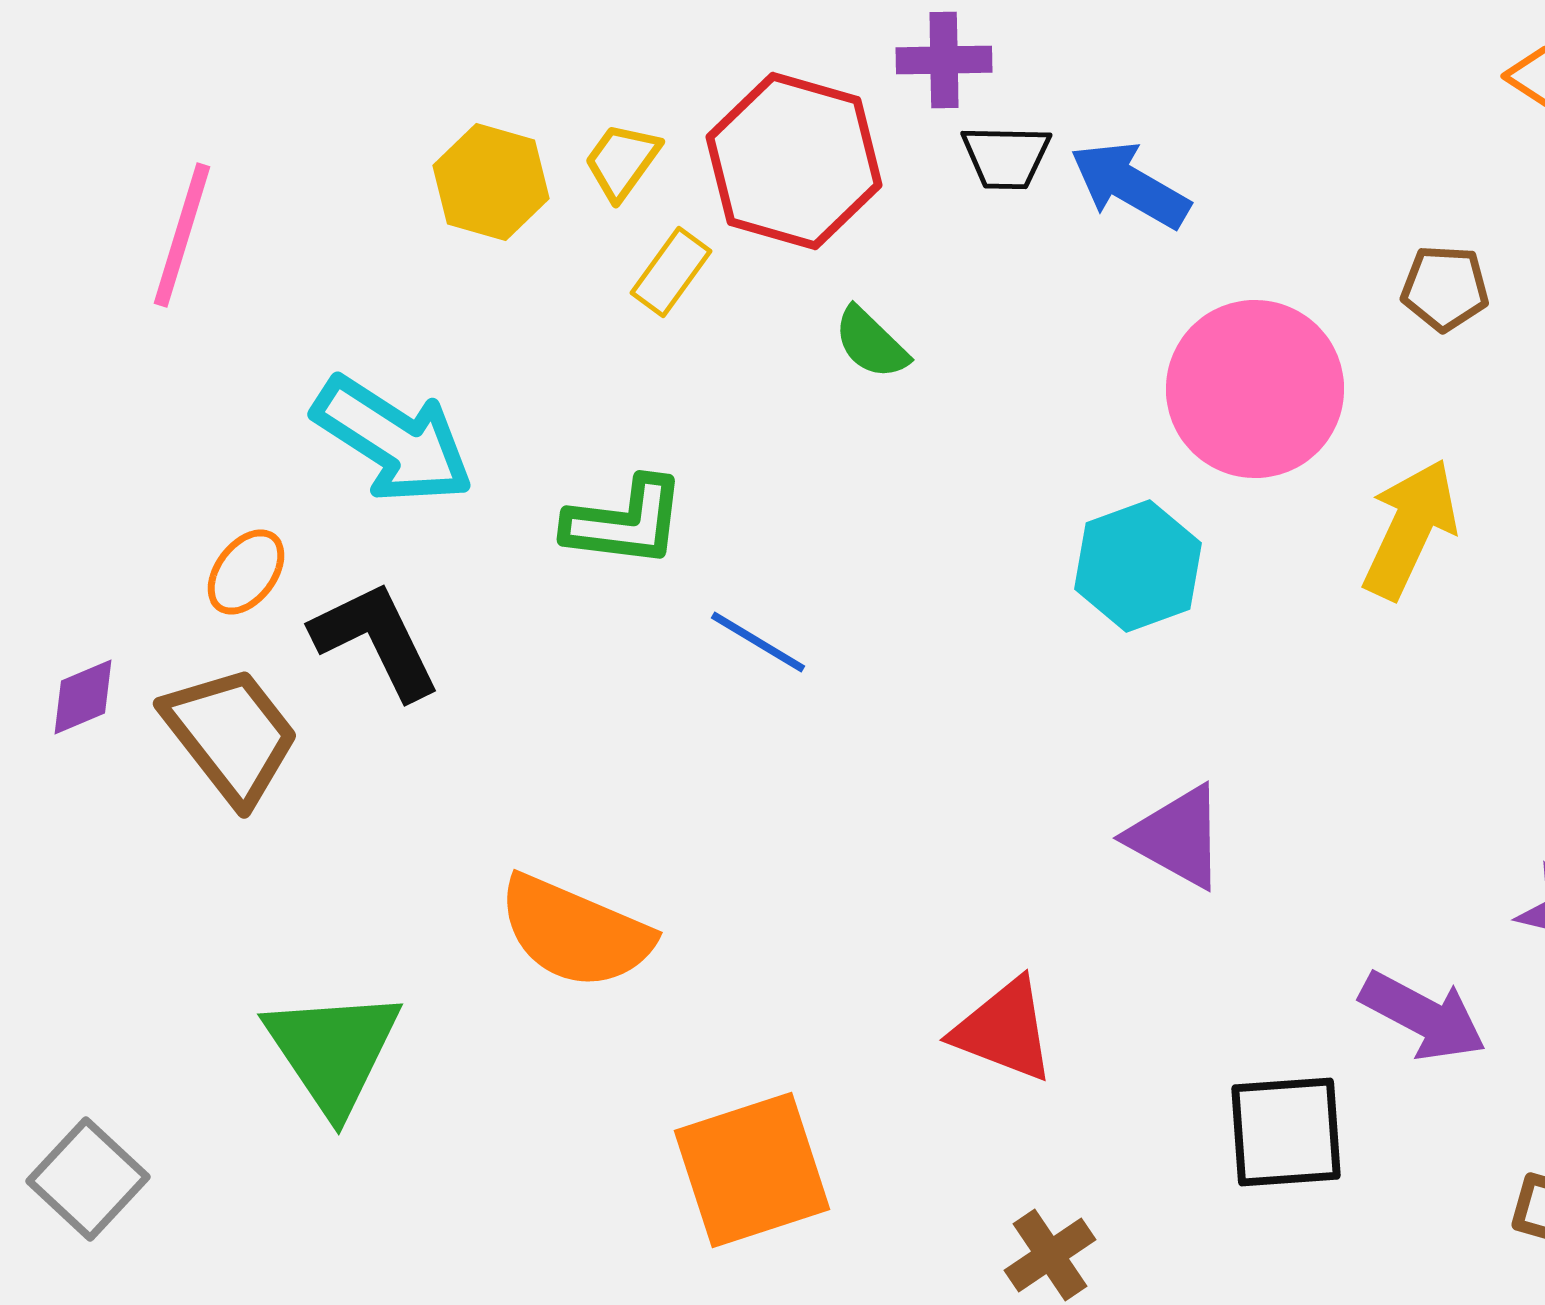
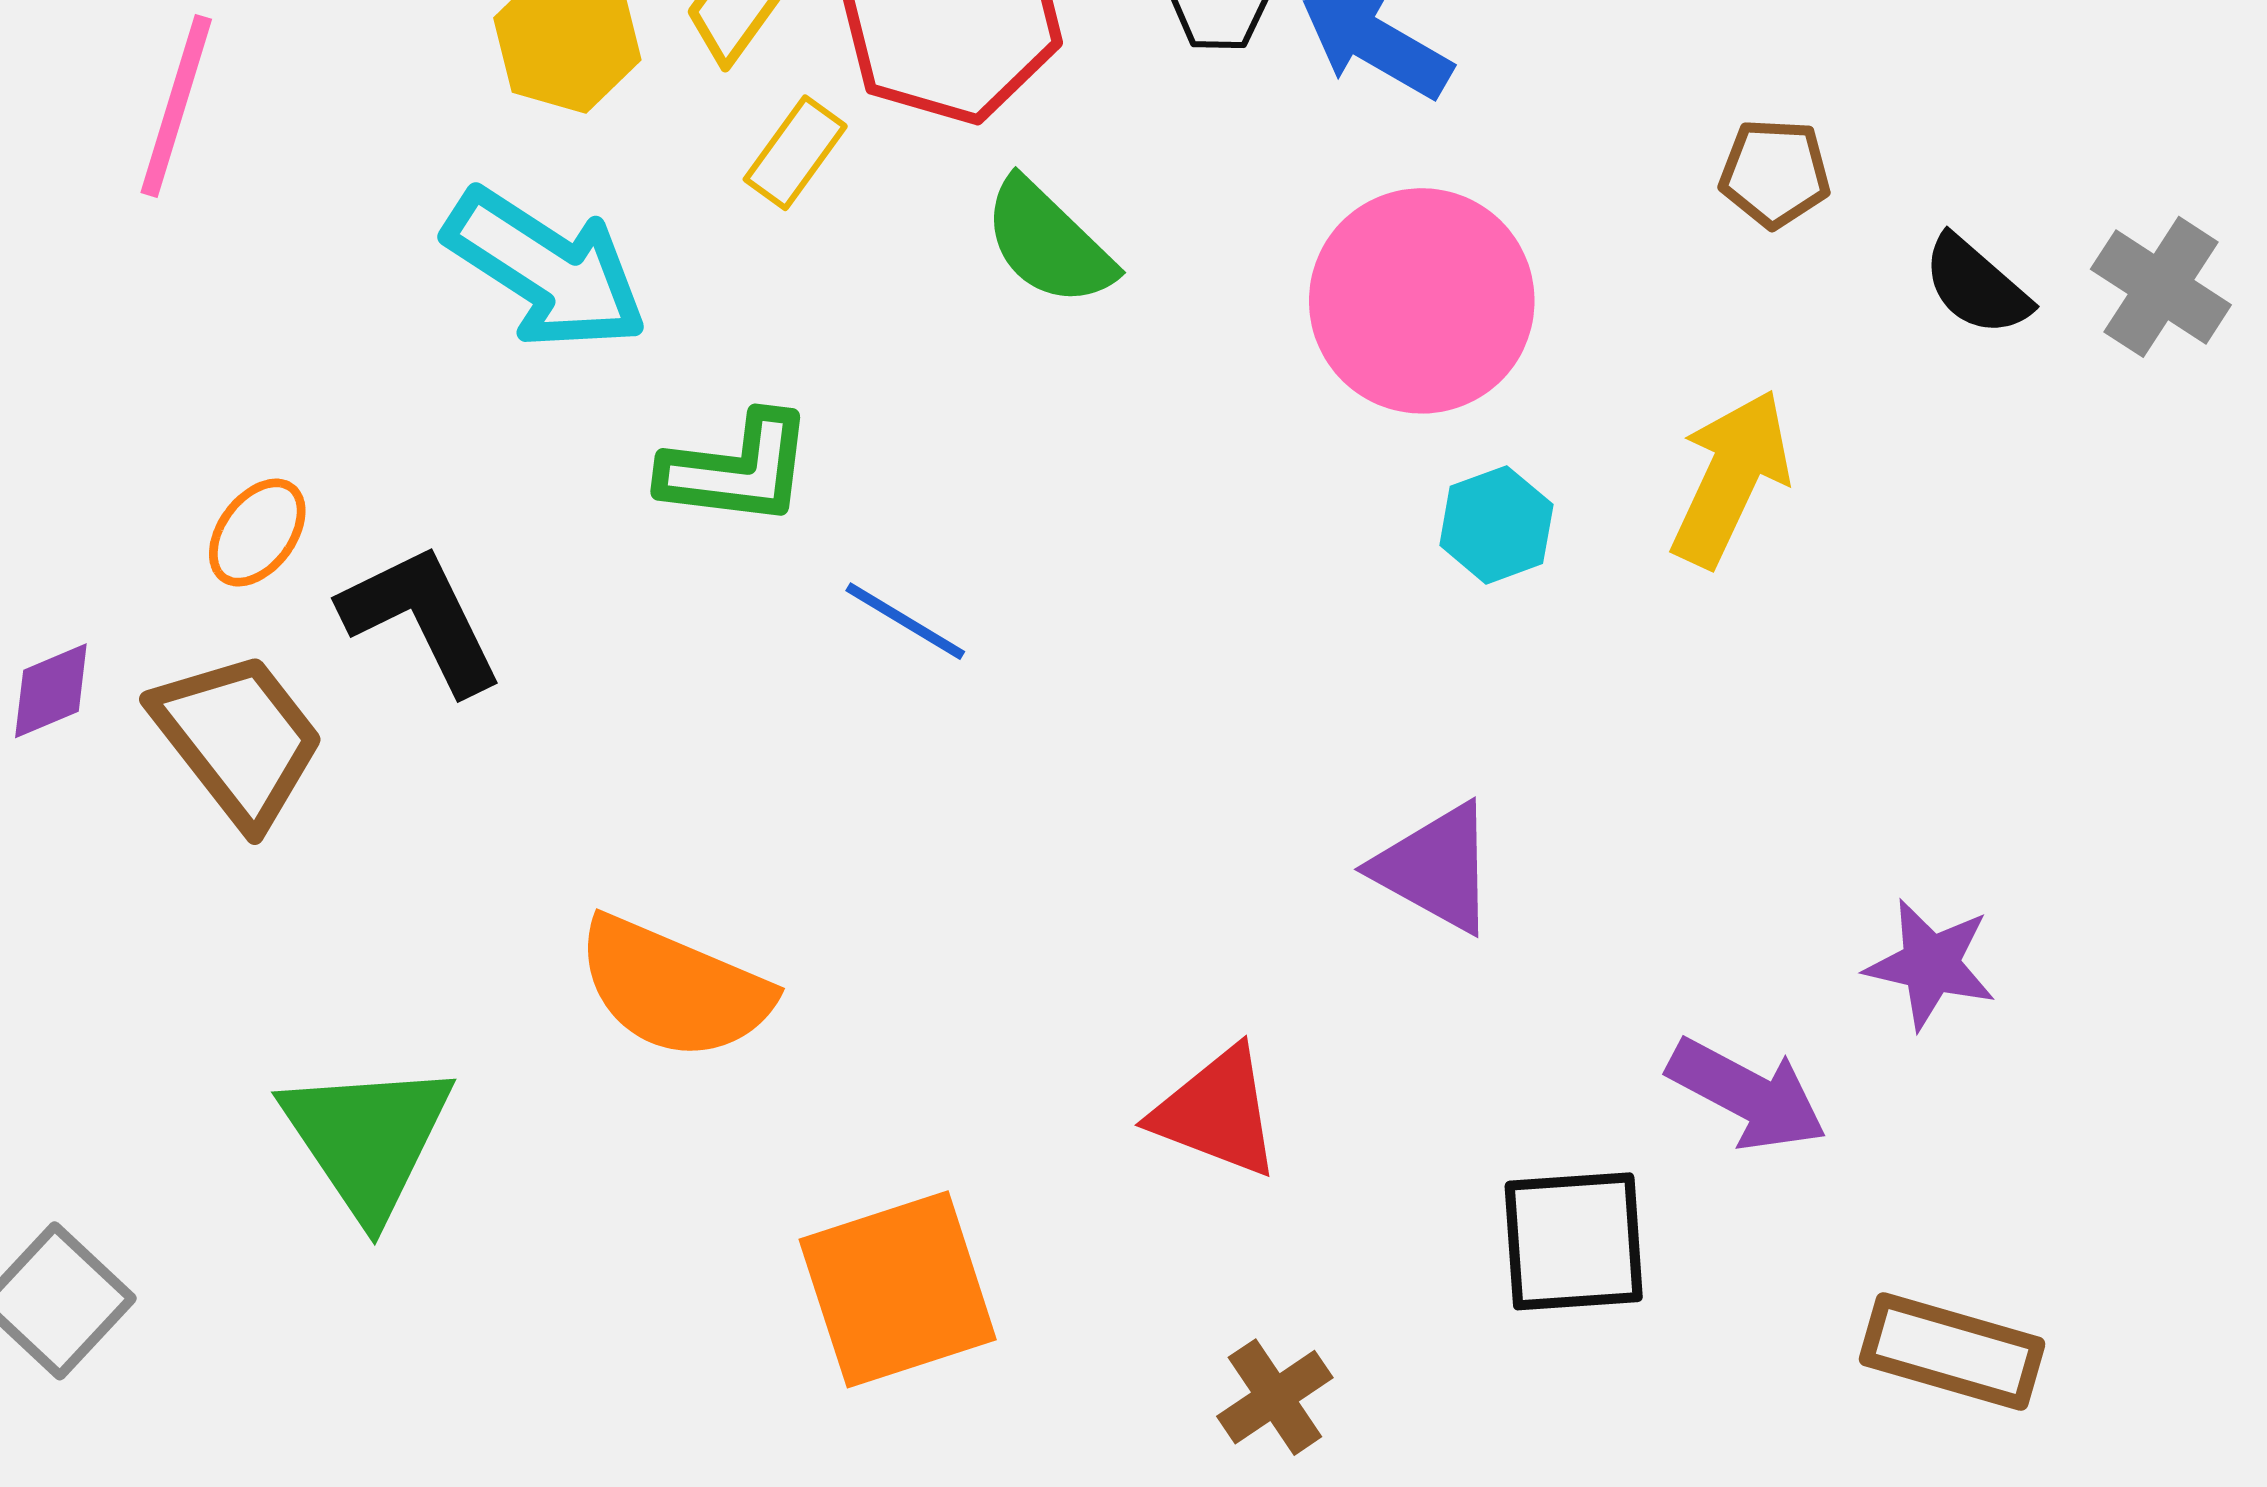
green semicircle: (871, 343) -> (1048, 243), size x1.4
pink circle: (1255, 389) -> (1422, 301), moved
cyan arrow: (393, 440) -> (546, 269), moved
cyan hexagon: (1138, 566) -> (1496, 525), moved, size x0.7

